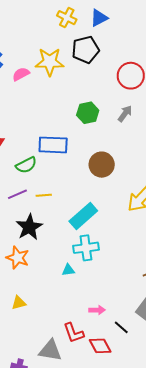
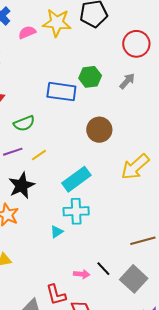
blue rectangle: (53, 145) -> (61, 92), moved
yellow line: (44, 195) -> (39, 155), turned -35
cyan triangle: (68, 270) -> (57, 232), turned -32
black line: (121, 327) -> (103, 269), moved

